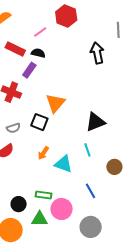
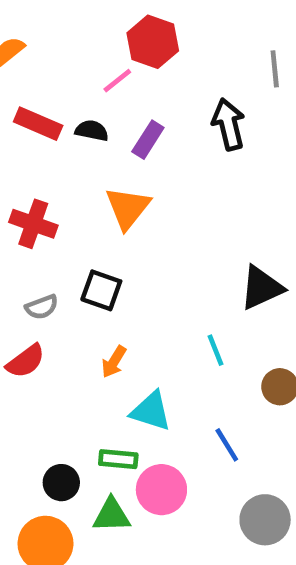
pink line: (40, 32) -> (117, 81), moved
purple rectangle: (29, 70) -> (148, 140), moved
orange triangle: (55, 103) -> (128, 208), moved
black triangle: (95, 122) -> (261, 288), moved
cyan triangle: (63, 164) -> (151, 411), moved
gray circle: (91, 227) -> (265, 520), moved

